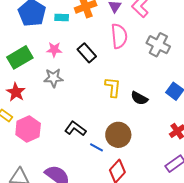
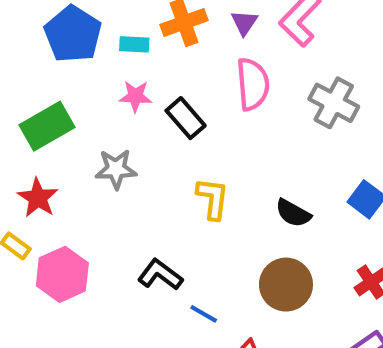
pink star: (54, 50) -> (135, 96), moved
yellow L-shape: (113, 87) -> (213, 199), moved
brown circle: (118, 135) -> (286, 285), moved

